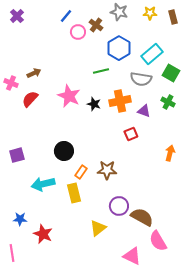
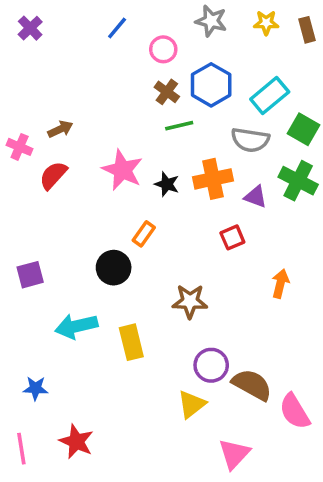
brown cross: (96, 25) -> (167, 92), moved
pink circle: (78, 32) -> (163, 49), moved
green cross: (168, 102) -> (298, 181), size x1.5
orange arrow: (170, 153) -> (280, 284), moved
orange rectangle: (81, 172) -> (144, 234), moved
yellow triangle: (98, 228) -> (192, 404), moved
red star: (43, 234) -> (76, 442), moved
pink semicircle: (158, 241) -> (295, 411), moved
pink triangle: (132, 256) -> (234, 454), turned 48

